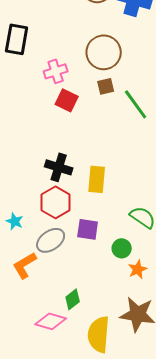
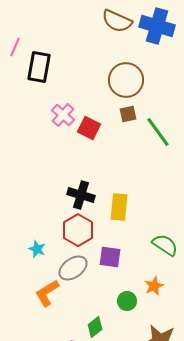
pink cross: (56, 71) -> (63, 115), moved, turned -30
green circle: (122, 248) -> (127, 301), moved
orange star: (138, 269) -> (154, 286), moved

